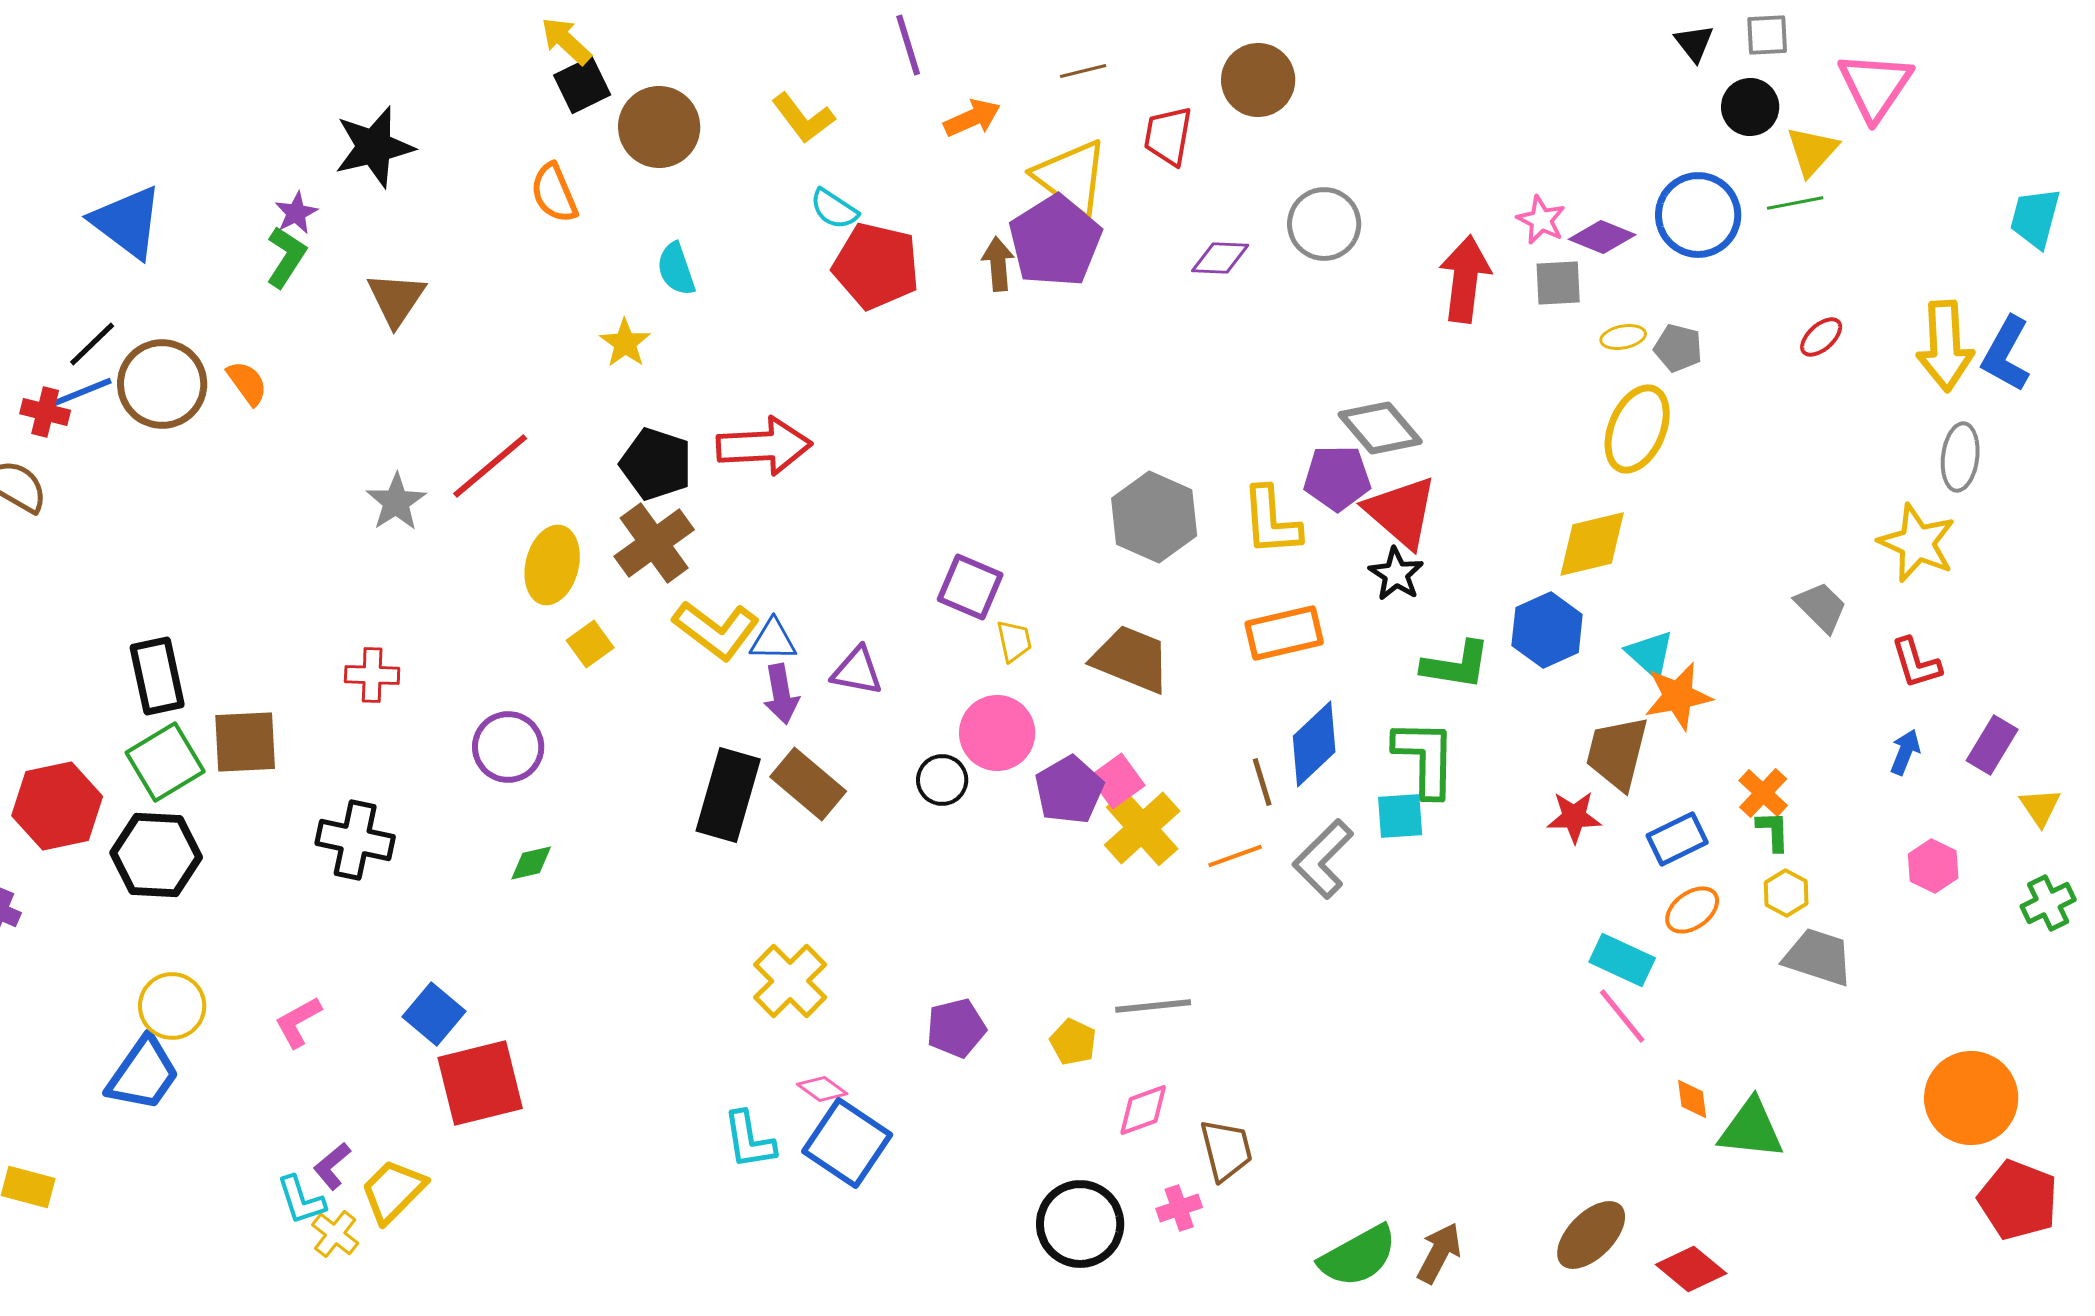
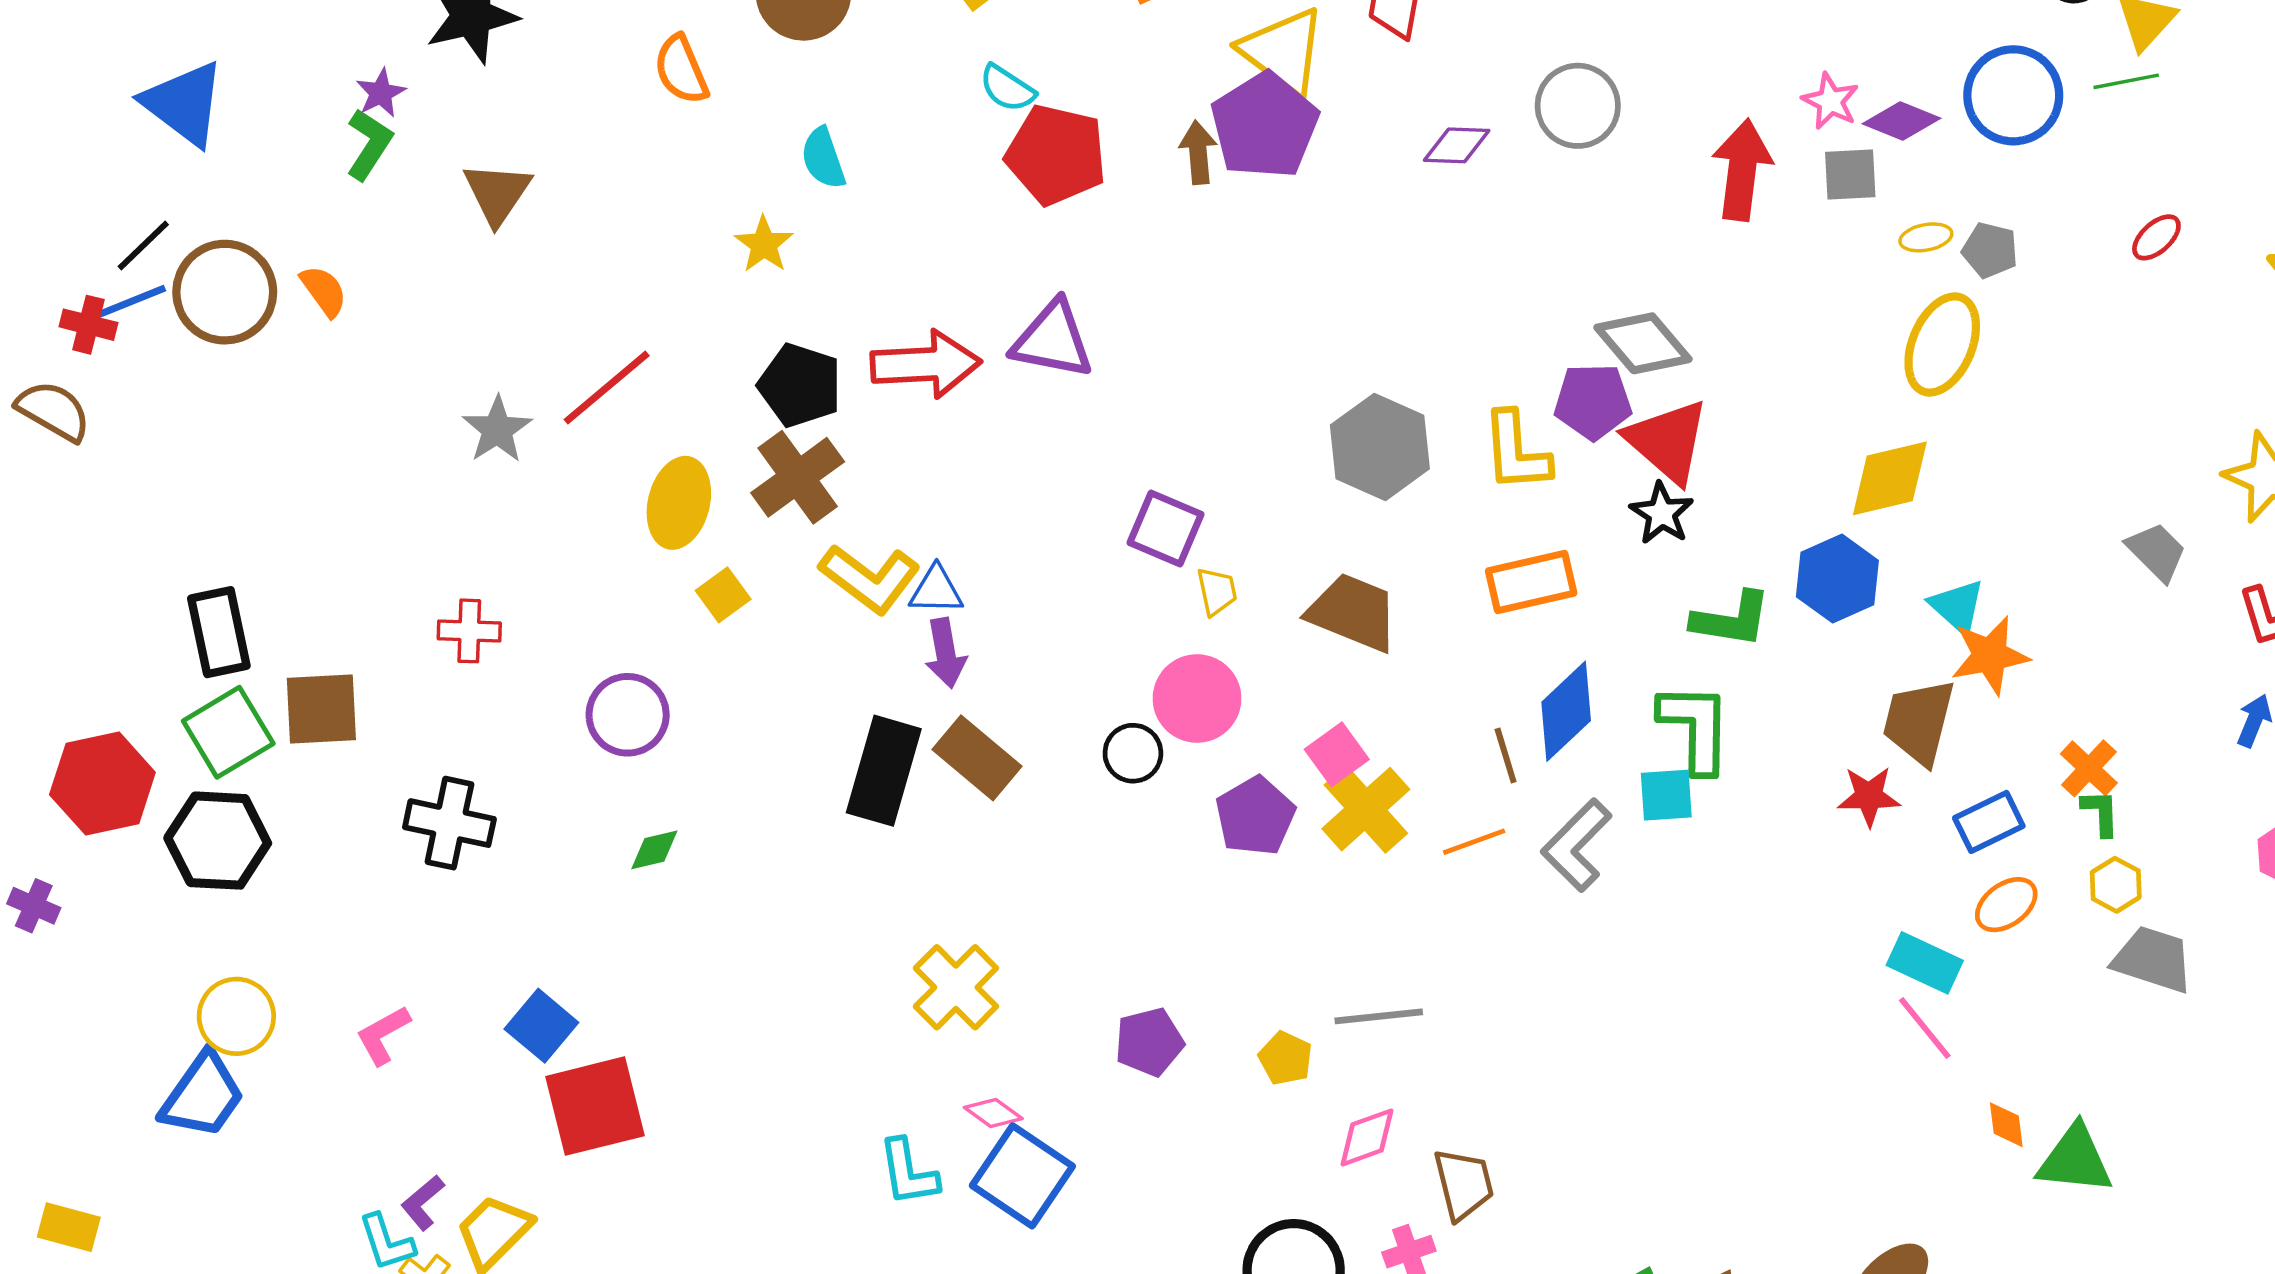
purple triangle: (857, 671) -> (1053, 340), moved, size x1.4
purple pentagon: (1069, 790) -> (1255, 816), moved

